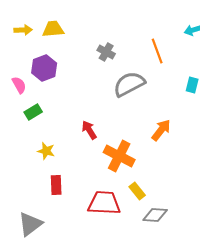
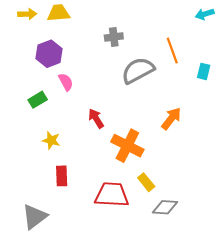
orange line: (157, 51) -> (172, 51), moved
gray cross: (106, 52) -> (114, 37), turned -36
pink semicircle: (19, 85) -> (66, 82), moved

